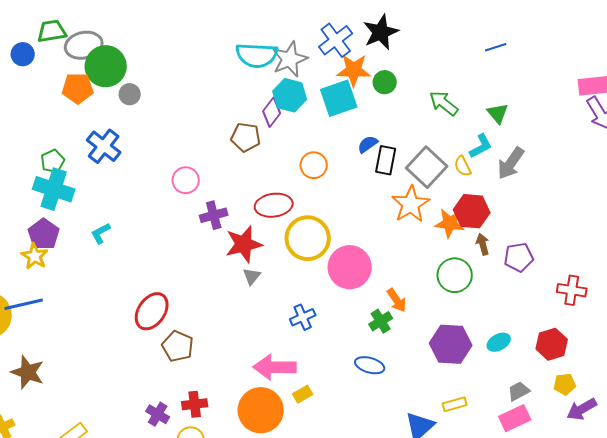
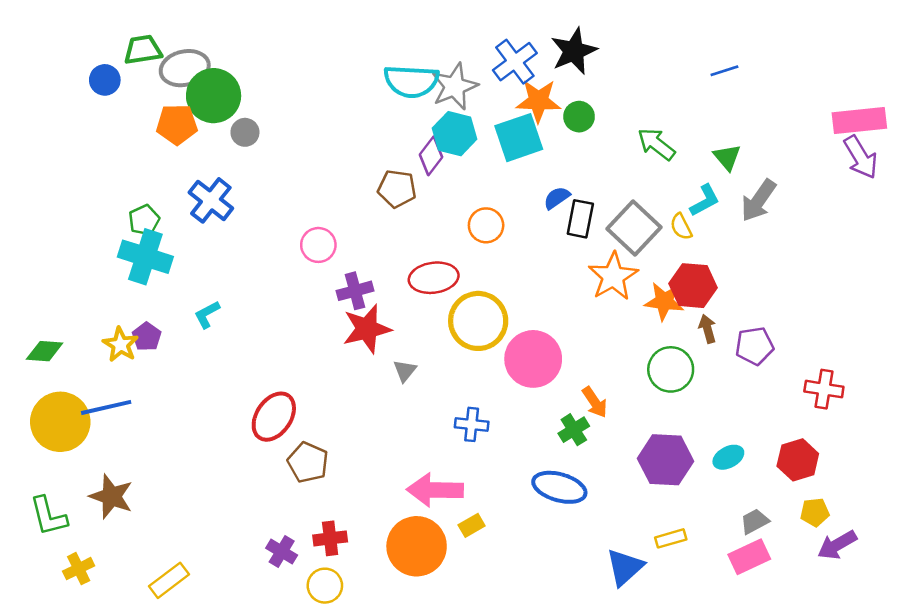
gray arrow: (511, 163) -> (758, 200), moved
purple pentagon: (44, 234) -> (147, 337), moved, size x0.7
red star: (244, 244) -> (367, 329), moved
blue cross: (303, 317) -> (472, 424), turned 30
blue ellipse: (370, 365) -> (559, 487), size x1.4

